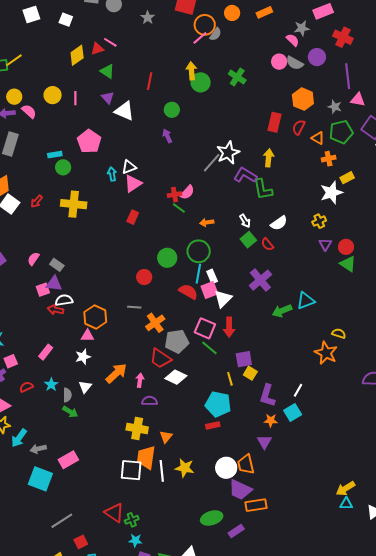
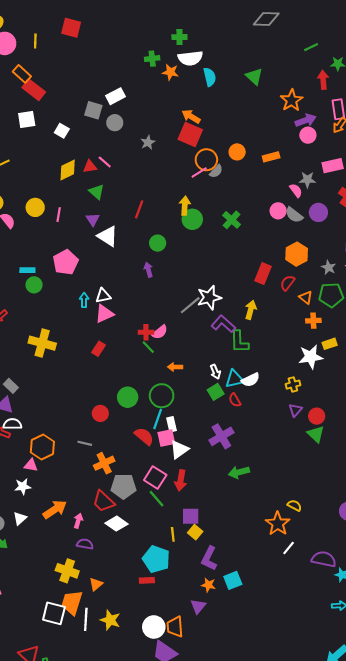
yellow cross: (74, 204) -> (42, 343), moved
cyan triangle: (306, 301) -> (235, 379), moved
white line: (298, 390) -> (289, 548), moved

